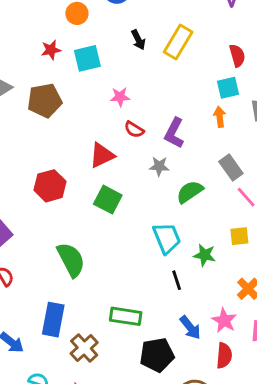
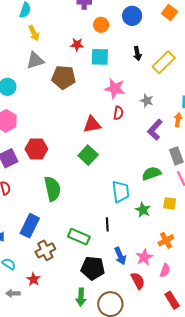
pink star: (120, 97) -> (115, 88), size x1.5
red semicircle: (134, 130) -> (118, 113), turned -128
purple L-shape: (174, 133) -> (155, 130), moved
gray star: (159, 166) -> (147, 101), moved
red hexagon: (50, 186) -> (36, 149), moved
green semicircle: (190, 192) -> (152, 174), moved
black line: (177, 280) -> (107, 224), moved
red semicircle: (224, 355) -> (138, 281), turned -48

